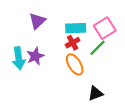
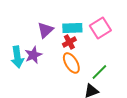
purple triangle: (37, 21) -> (45, 30), moved
green line: (97, 48) -> (99, 72), moved

